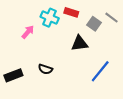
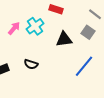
cyan cross: (50, 18) -> (35, 26), moved, turned 30
gray square: (94, 24) -> (88, 32), moved

